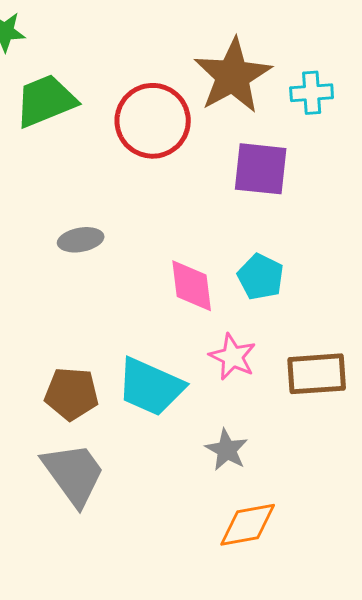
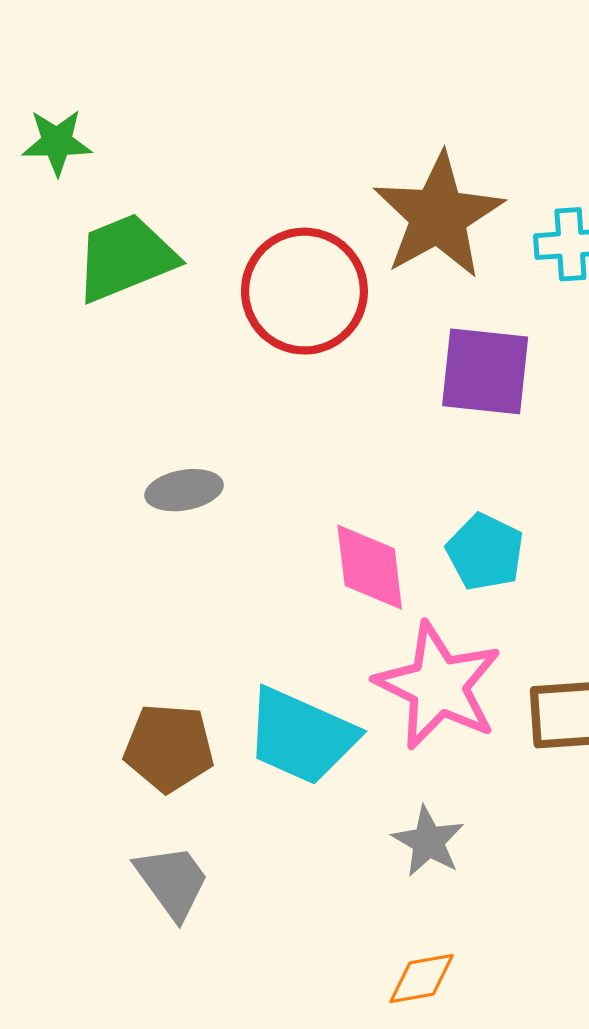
pink star: (233, 357) -> (438, 686), size x1.6
gray trapezoid: (74, 474) -> (172, 882), size x0.7
orange diamond: (248, 525) -> (422, 979), moved, size x0.7

